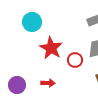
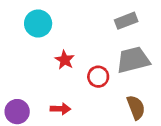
red star: (51, 48) -> (65, 60), size x0.6

